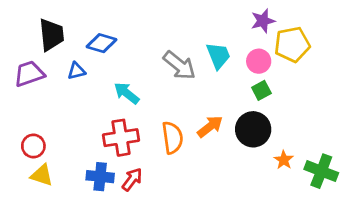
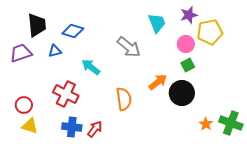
cyan trapezoid: (218, 56) -> (157, 23), moved
orange arrow: (210, 127) -> (158, 82), moved
red cross: (121, 138) -> (66, 94), moved, turned 35
orange star: (284, 160) -> (206, 124), moved

